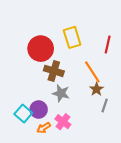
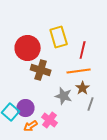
red line: (108, 45) -> (83, 50), moved
orange line: (92, 72) -> (79, 71), turned -65
gray star: (61, 93) -> (64, 96), moved

